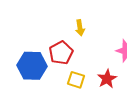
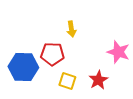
red pentagon: (61, 53) -> (52, 54), turned 30

